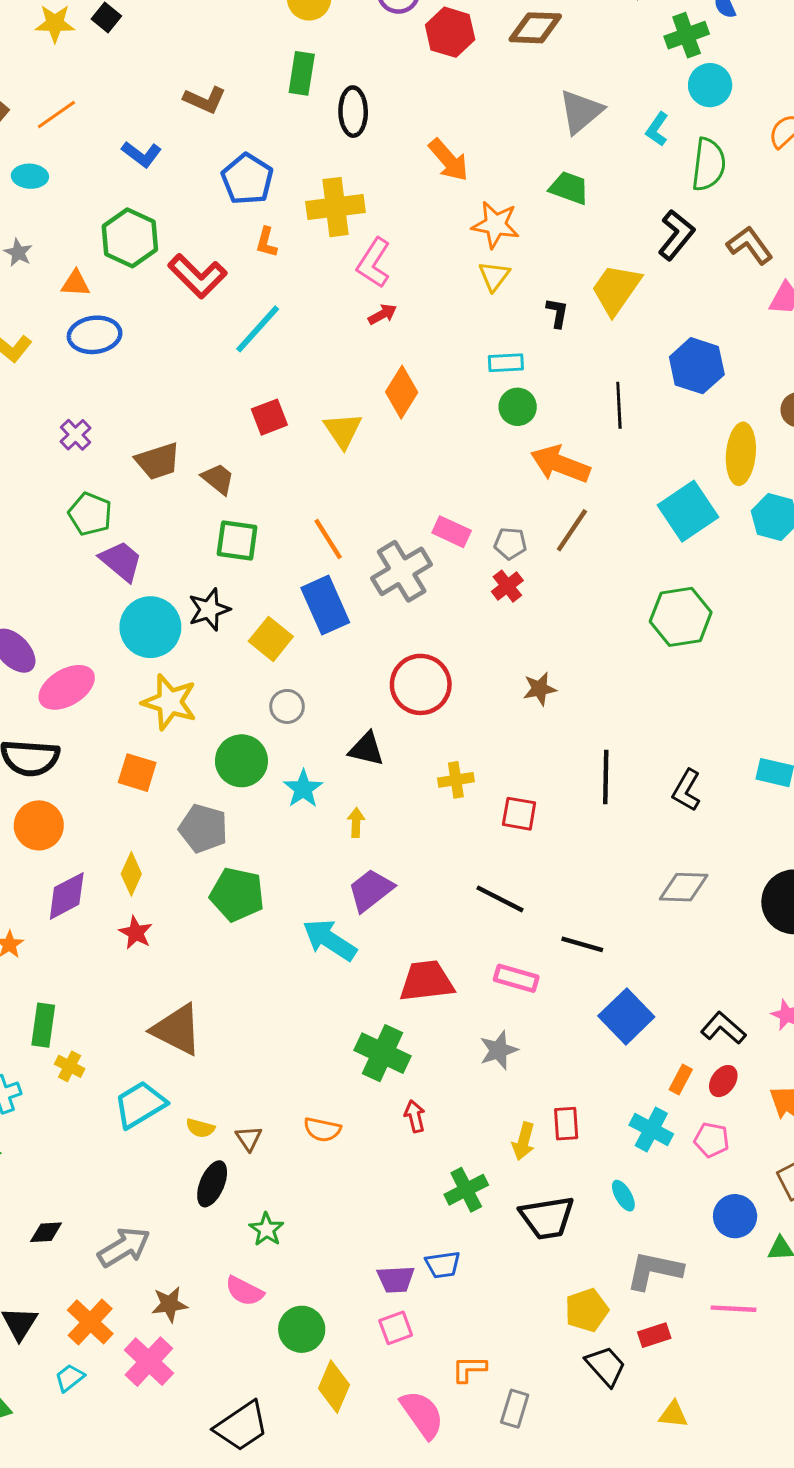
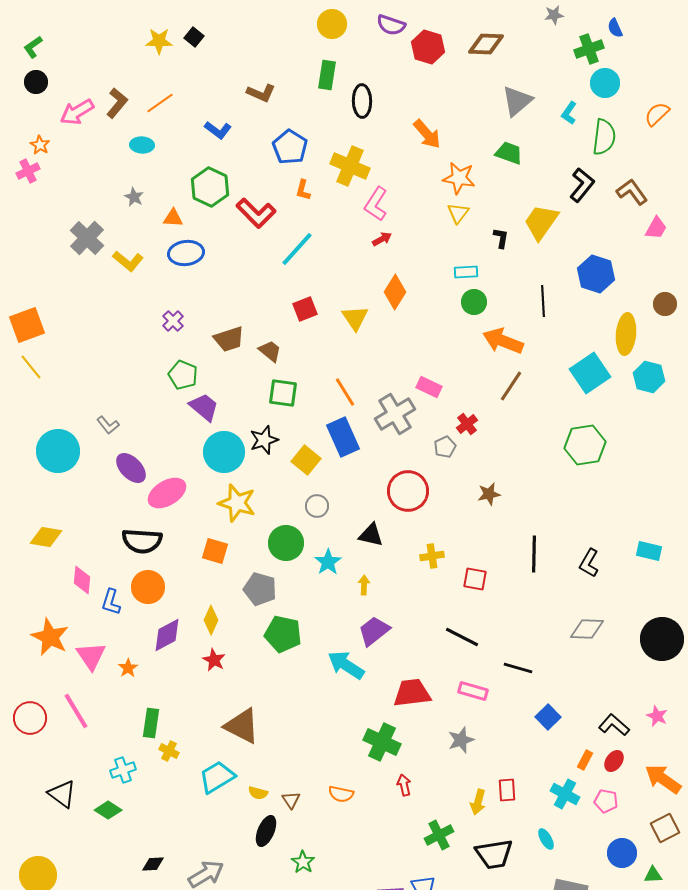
yellow cross: (335, 207) -> (350, 166), turned 30
gray pentagon: (510, 543) -> (445, 447), moved, turned -30
blue square: (626, 1016) -> (548, 717), size x0.7

